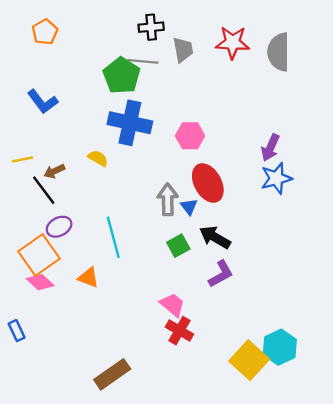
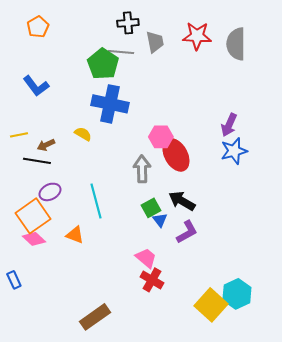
pink hexagon: (190, 136) -> (161, 137), moved
black line: (44, 190) -> (37, 161), turned -44
blue triangle: (189, 207) -> (160, 220), moved

